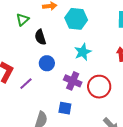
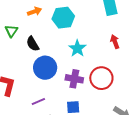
blue circle: (47, 63) -> (45, 68), size x1.5
purple line: (26, 84) -> (38, 101), moved, turned 32

